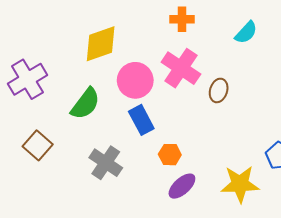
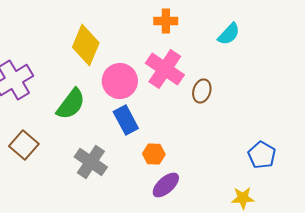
yellow diamond: (101, 44) -> (86, 45), turned -48
yellow star: (240, 184) -> (243, 198), moved, size x0.6

